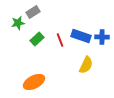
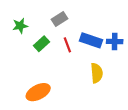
gray rectangle: (33, 12) -> (59, 19), moved
yellow semicircle: (86, 65) -> (97, 73), turned -30

